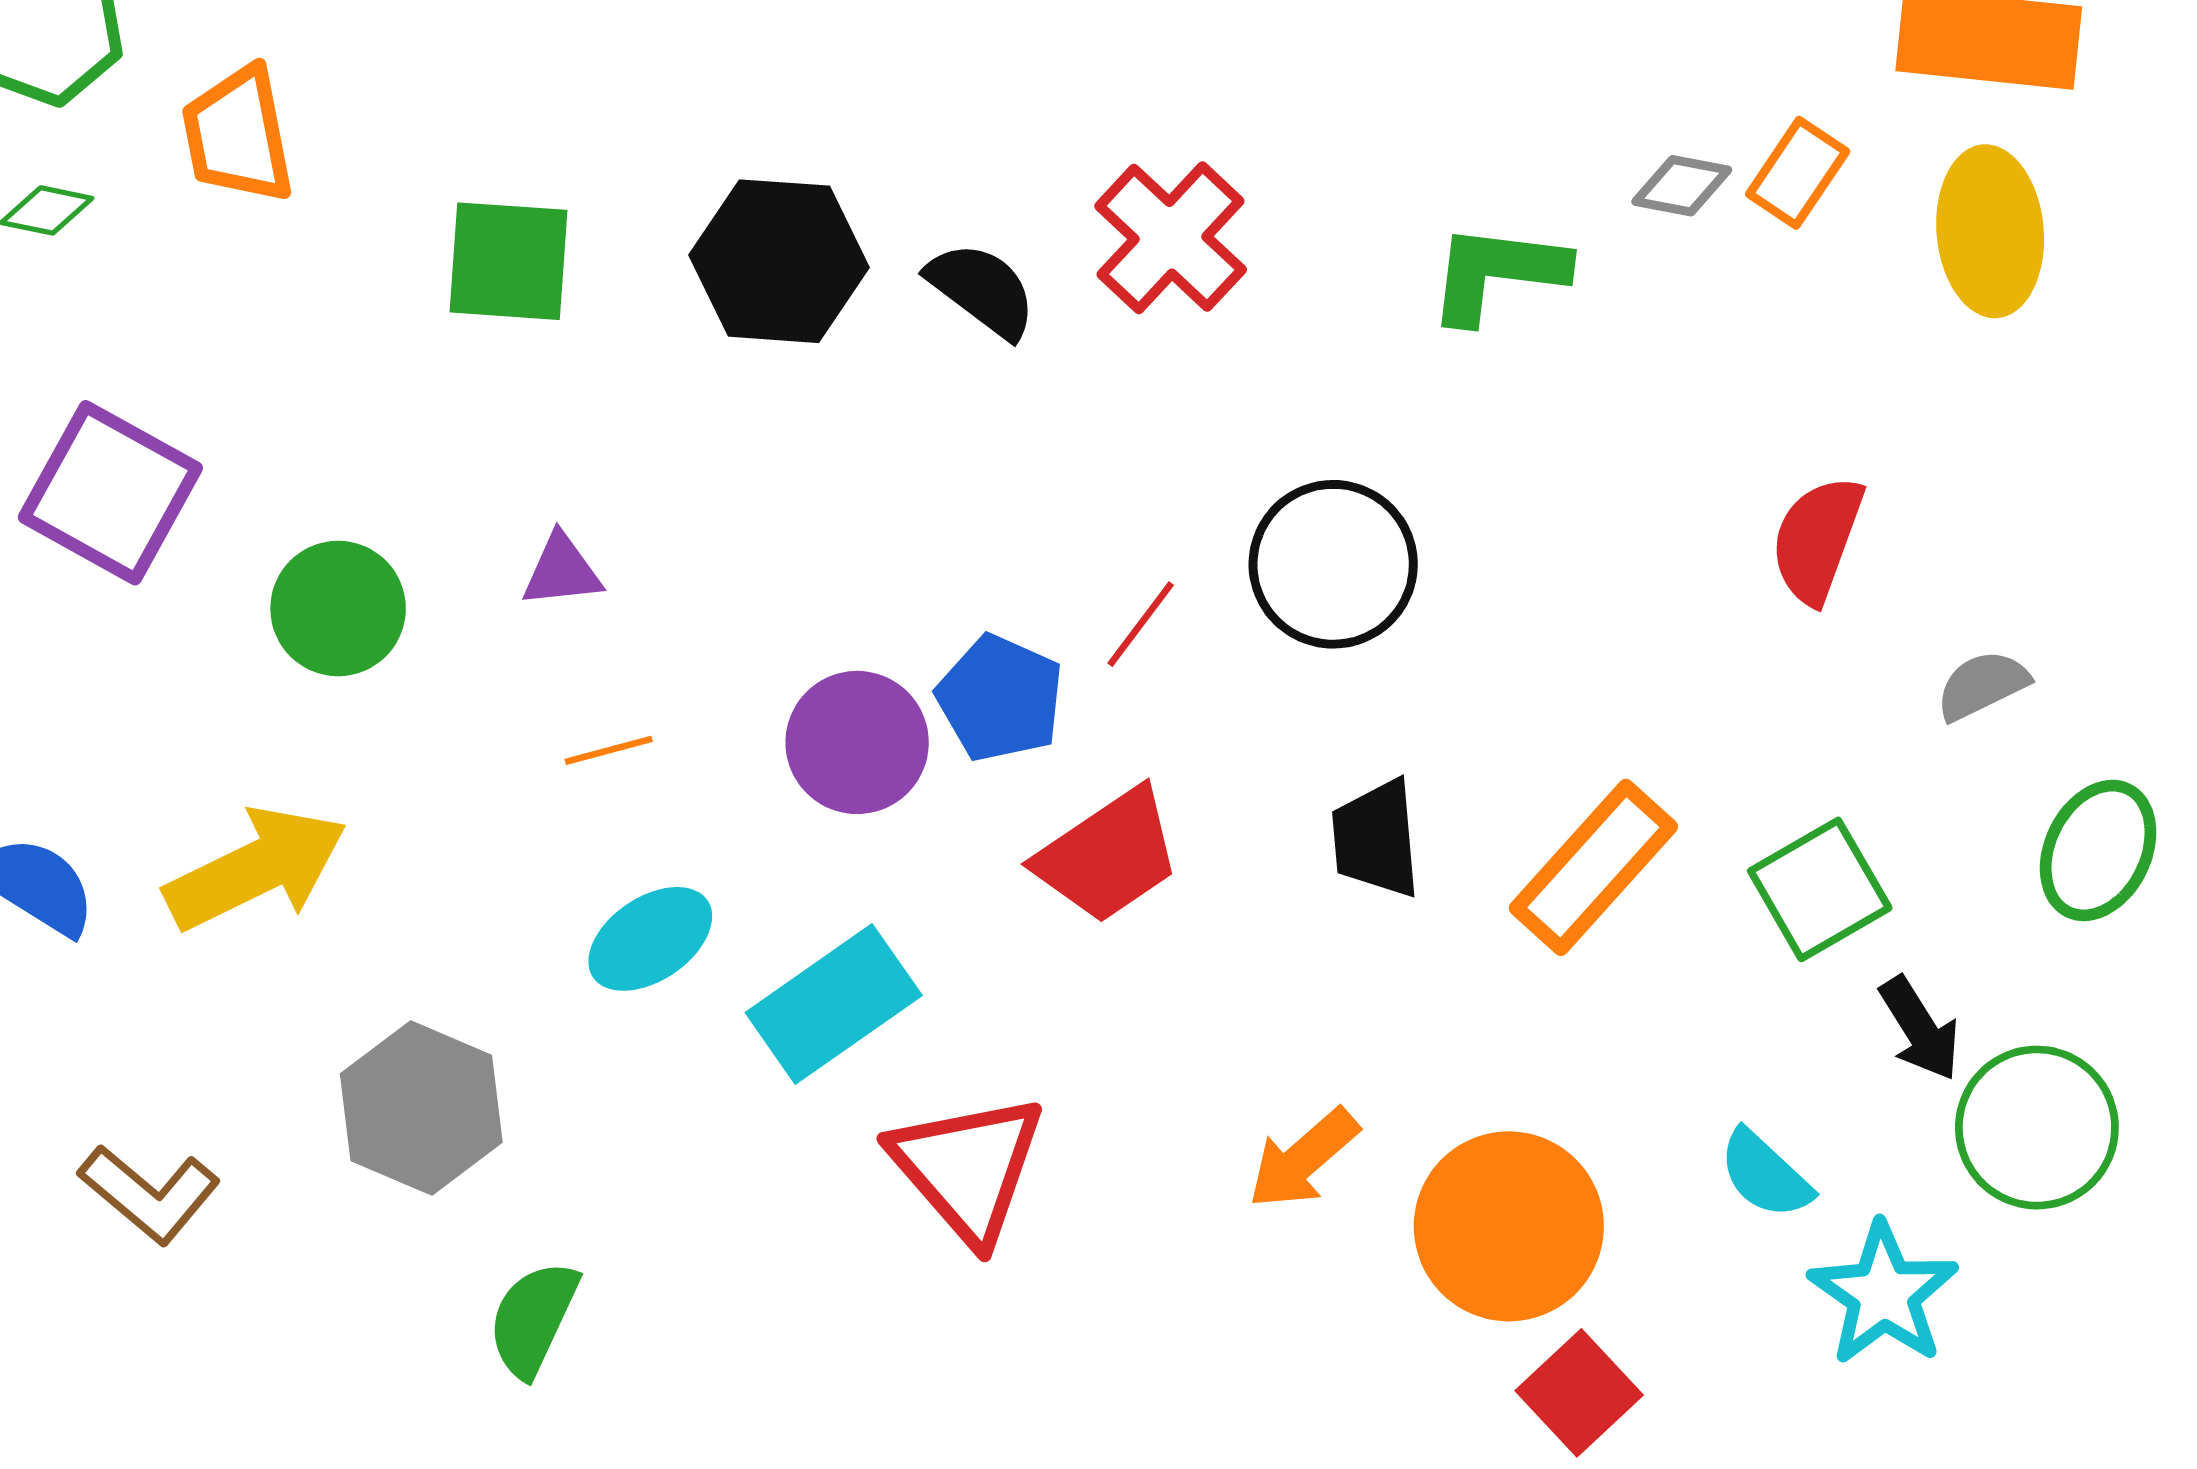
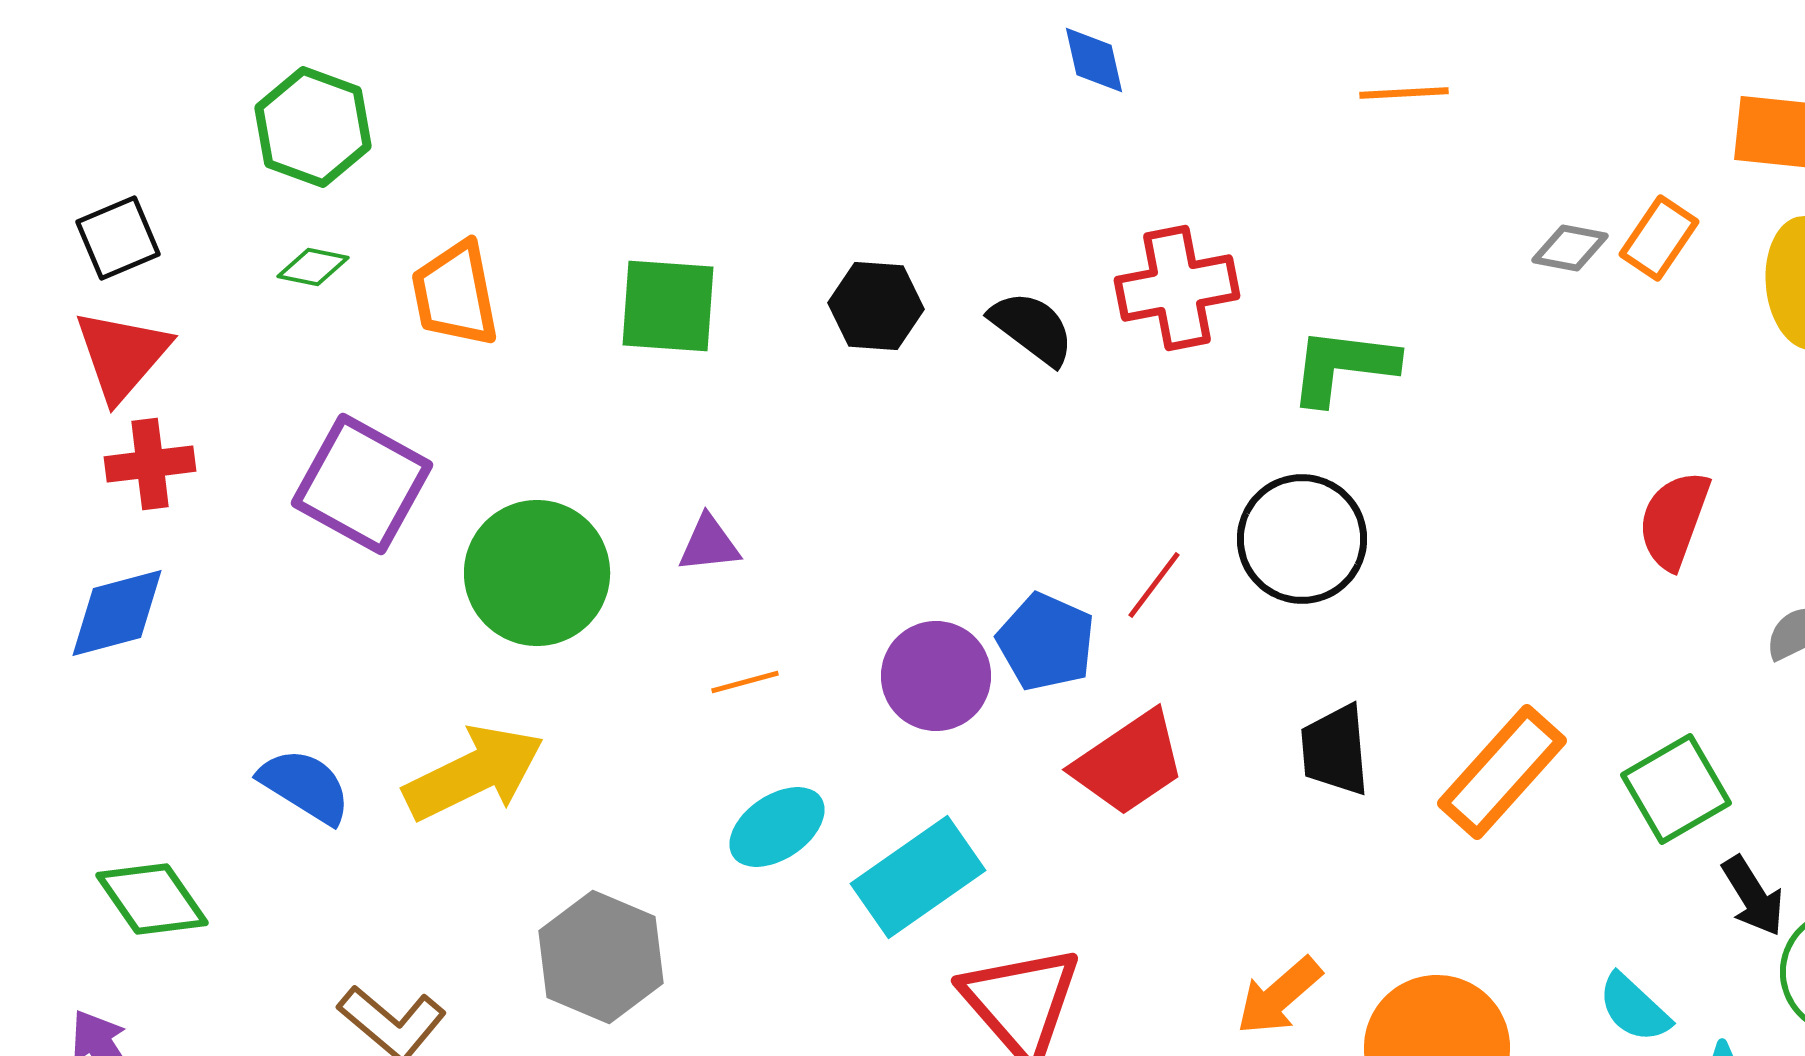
orange trapezoid: (238, 135) -> (455, 294), moved
red cross: (1171, 238) -> (1177, 288), turned 36
black hexagon: (779, 261) -> (876, 306), size x0.7
green L-shape: (1497, 273) -> (1343, 366), moved
green circle: (338, 609) -> (537, 573), size x1.4

